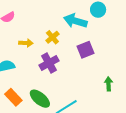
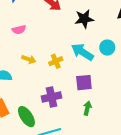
purple cross: (49, 63) -> (52, 97), moved
green arrow: (108, 84) -> (87, 108), moved

